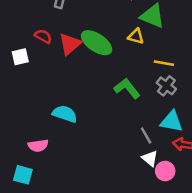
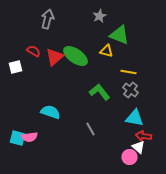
gray line: (146, 135) -> (90, 129), moved
white triangle: (150, 158) -> (138, 147), moved
cyan square: (23, 175) -> (18, 138), moved

